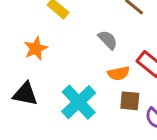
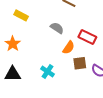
orange semicircle: (119, 73) -> (69, 48), turned -32
cyan cross: (79, 102) -> (48, 71), size x0.6

